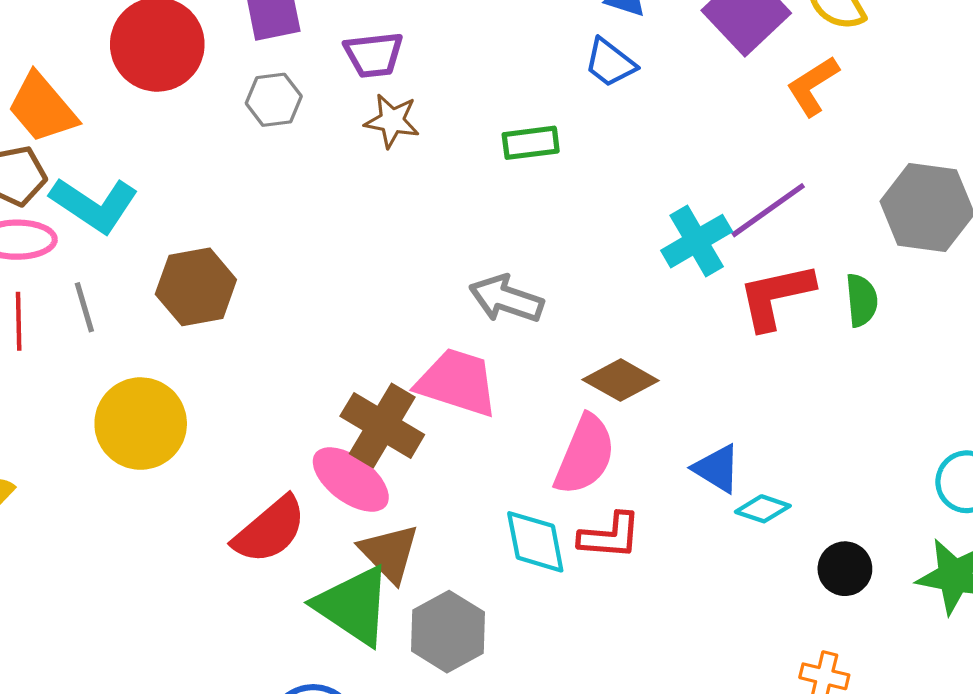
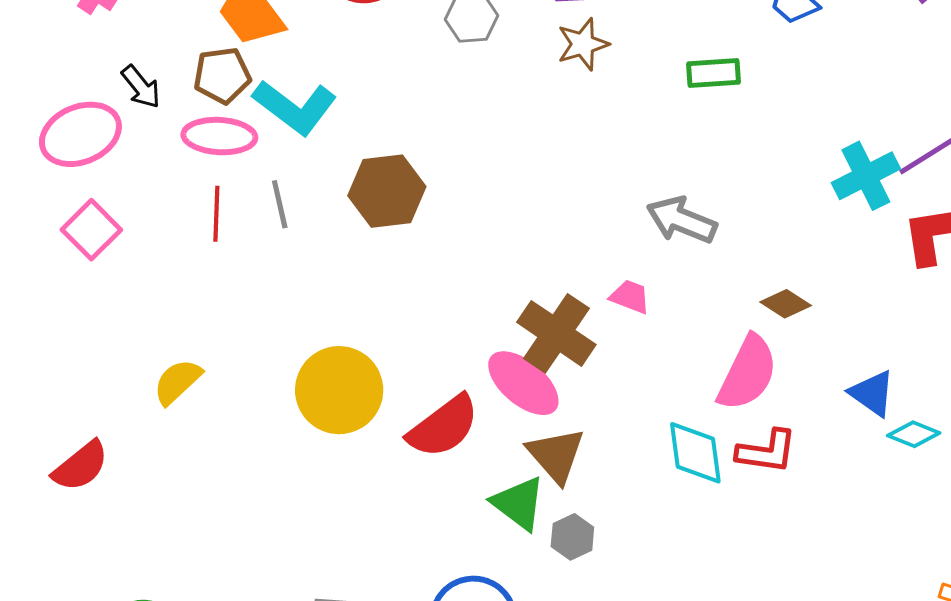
brown star: (392, 121) -> (583, 44), turned -30
brown diamond: (621, 380) -> (786, 304), size x0.7
pink trapezoid: (457, 382) -> (630, 297), size x0.5
yellow circle: (141, 424) -> (339, 390), moved
green triangle: (353, 606) -> (519, 503), size x0.7
gray hexagon: (448, 632) -> (572, 537), moved, size x0.6

